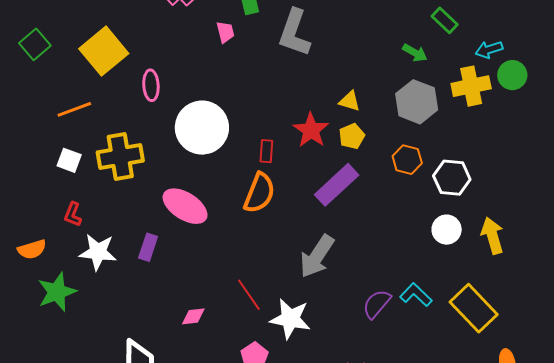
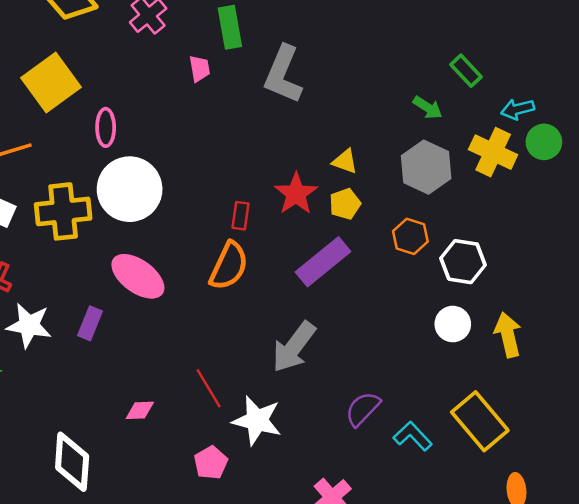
yellow cross: (471, 86) -> (493, 152), turned 33
white circle: (202, 128) -> (130, 189), moved
cyan L-shape: (416, 295) -> (413, 436), moved

